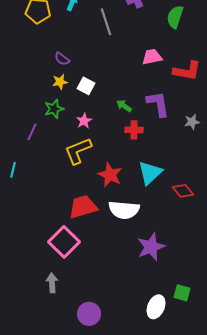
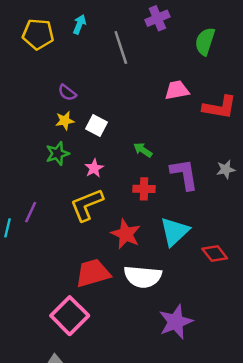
purple L-shape: (158, 104) -> (184, 174), moved
red cross: (134, 130) -> (144, 189), moved
purple line: (32, 132) -> (31, 212), moved

